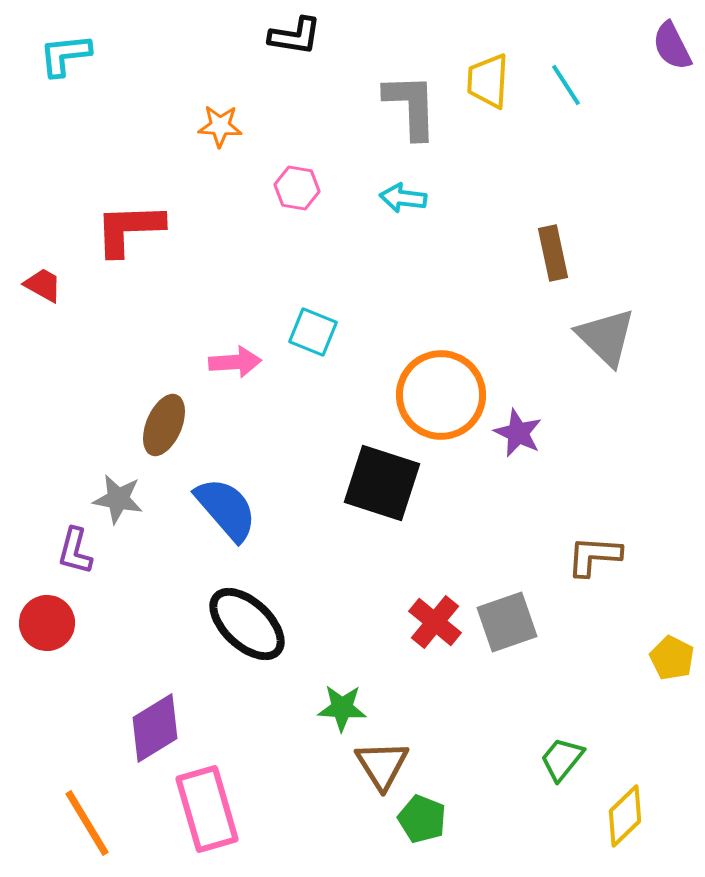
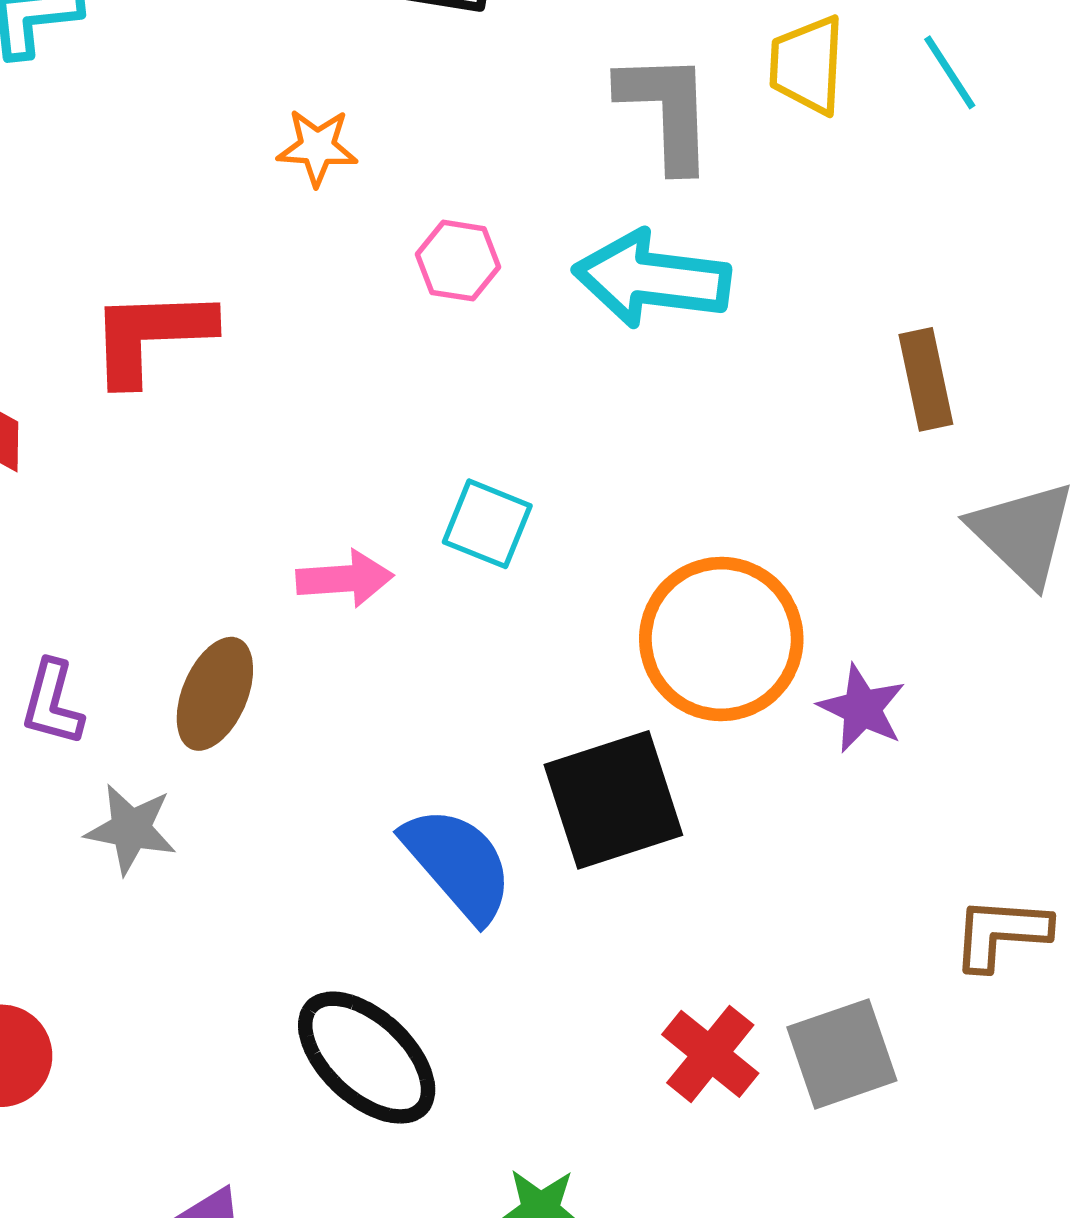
cyan arrow: (403, 198) -> (652, 279), size x1.8
black square: (382, 483) -> (613, 800), turned -36
blue semicircle: (226, 509) -> (458, 864), moved
purple L-shape: (75, 551) -> (52, 703), moved

